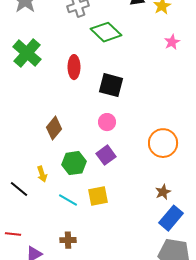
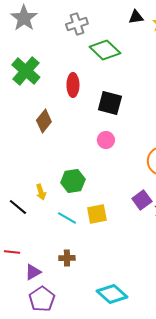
brown diamond: (54, 128) -> (44, 121), moved
purple square: (106, 155) -> (142, 200), moved

